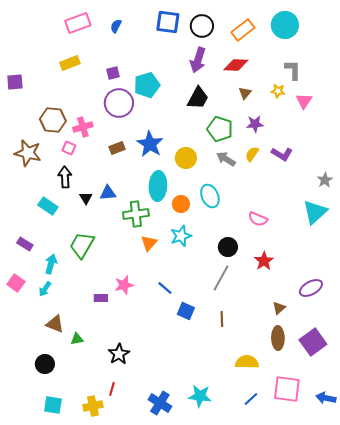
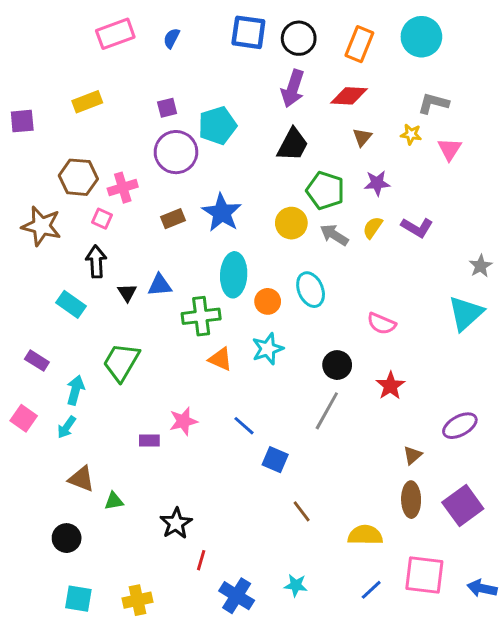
orange rectangle: (243, 30) -> (359, 44), turned -30
yellow rectangle: (70, 63) -> (87, 102), moved
gray L-shape: (293, 70) -> (433, 103), turned -75
yellow circle: (186, 158) -> (291, 223), moved
orange triangle: (149, 243) -> (220, 359), turned -48
brown line: (222, 319) -> (302, 511), moved, turned -35
red line: (112, 389) -> (201, 560), moved
cyan star: (200, 396) -> (296, 585), size x0.7

